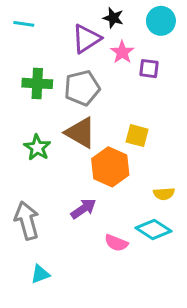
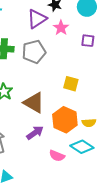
purple square: (149, 69) -> (88, 41), moved
brown triangle: (80, 133) -> (34, 103), moved
orange hexagon: (110, 167) -> (65, 120), moved

